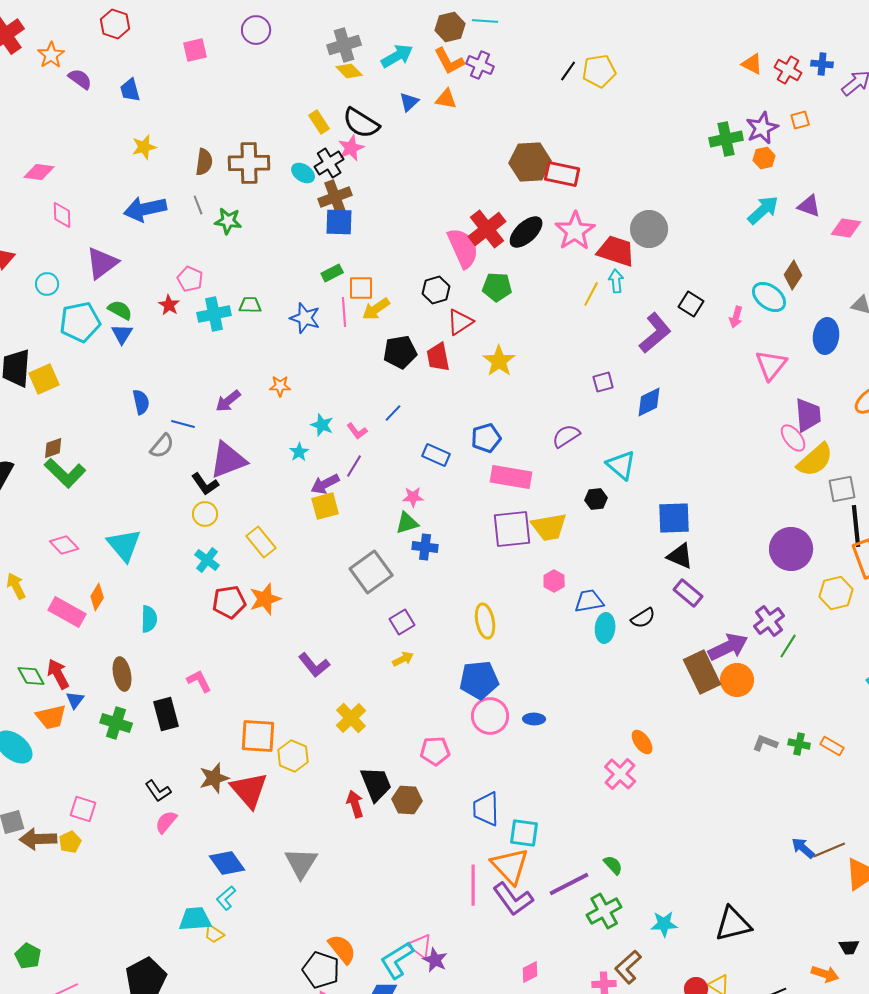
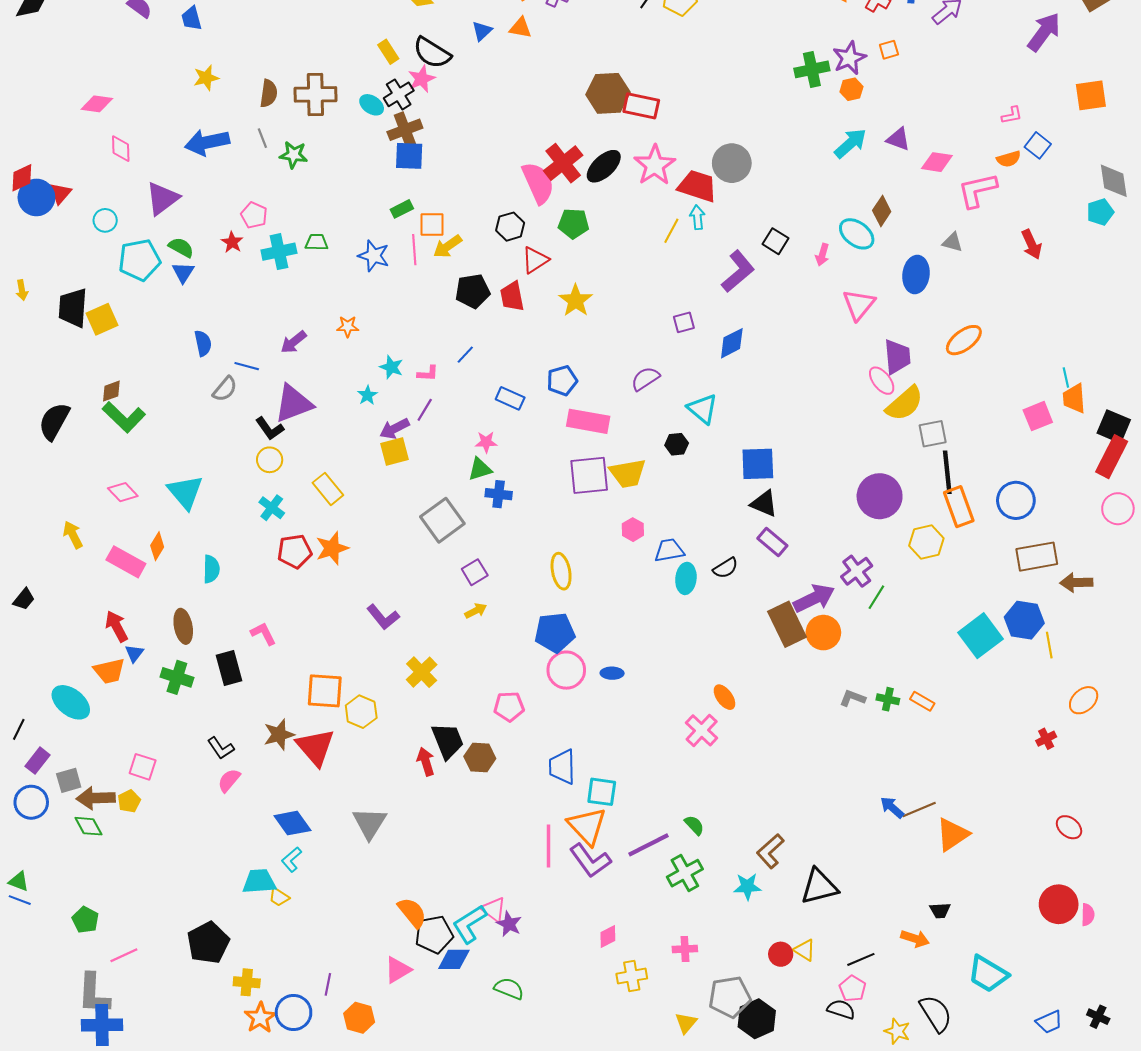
pink L-shape: (357, 431) -> (428, 373), turned -50
green diamond: (31, 676) -> (88, 826), moved
brown L-shape: (628, 967) -> (770, 851), moved
black pentagon: (321, 970) -> (434, 934), moved, turned -30

